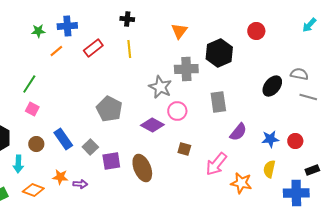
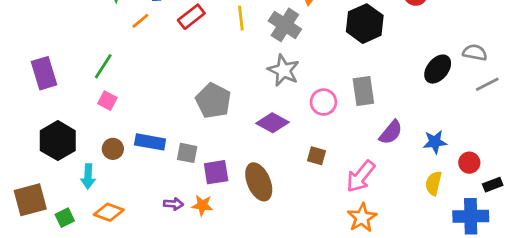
gray cross: (186, 69) -> (285, 25), moved, turned 35
gray line: (308, 97) -> (487, 84), turned -42
pink circle: (177, 111) -> (323, 102), moved
blue rectangle: (63, 139) -> (150, 142), turned -45
red circle: (295, 141) -> (469, 163), moved
gray square: (90, 147) -> (187, 153), turned -35
orange star: (60, 177) -> (202, 205), moved
orange star: (241, 183) -> (362, 218), moved, turned 30

